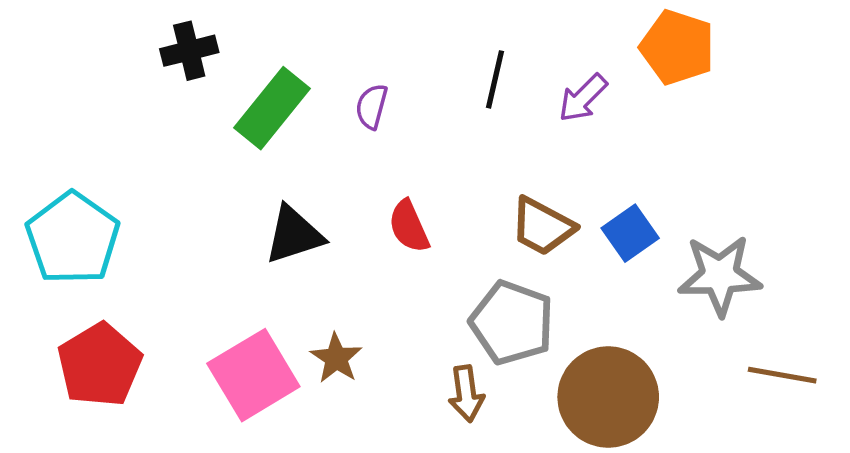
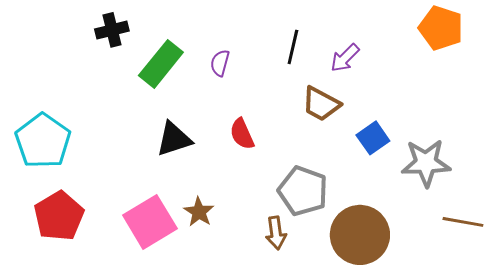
orange pentagon: (677, 47) -> (441, 28), moved
brown trapezoid: (542, 226) -> (321, 104), moved

